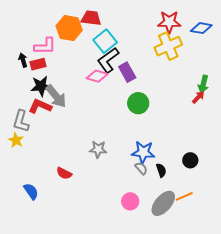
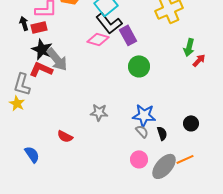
black L-shape: (108, 60) -> (109, 23), turned -92
green arrow: (203, 84) -> (189, 47), moved
black star: (41, 86) -> (42, 49), turned 30
pink circle: (130, 201) -> (139, 159), moved

